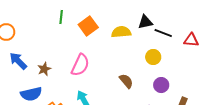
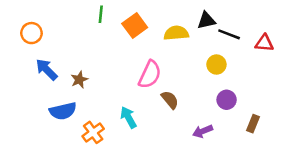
pink semicircle: (80, 65) -> (150, 75), moved
brown semicircle: (126, 81) -> (170, 100), moved

